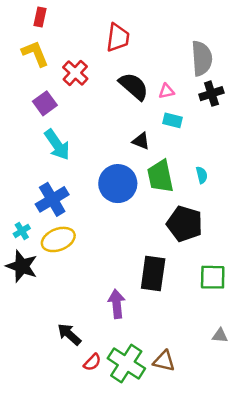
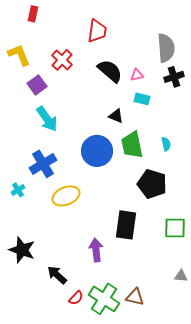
yellow L-shape: (35, 53) -> (19, 55), moved
yellow ellipse: (58, 239) -> (66, 196), moved
black star: (22, 266) -> (22, 250), moved

